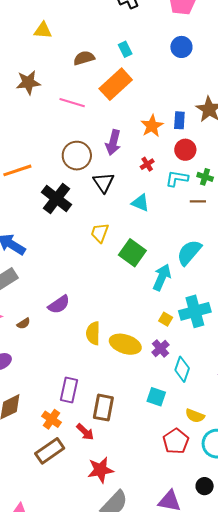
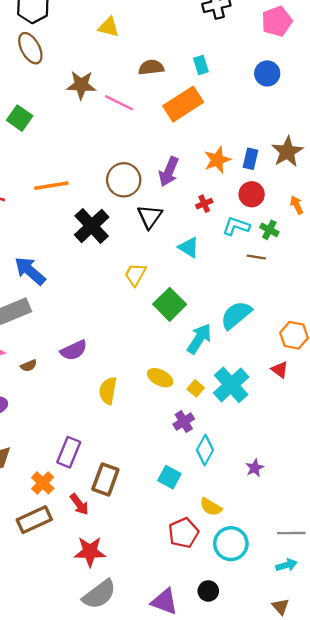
pink line: (72, 103) -> (119, 103), moved
cyan cross: (195, 311) -> (231, 385), turned -36
yellow ellipse: (125, 344) -> (160, 378), moved, size x0.7

